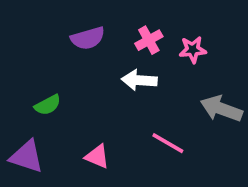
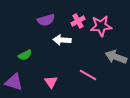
pink star: (193, 50) -> (101, 26), size x1.5
white arrow: (139, 80) -> (62, 40), moved
pink triangle: (97, 156) -> (51, 82), turned 32

